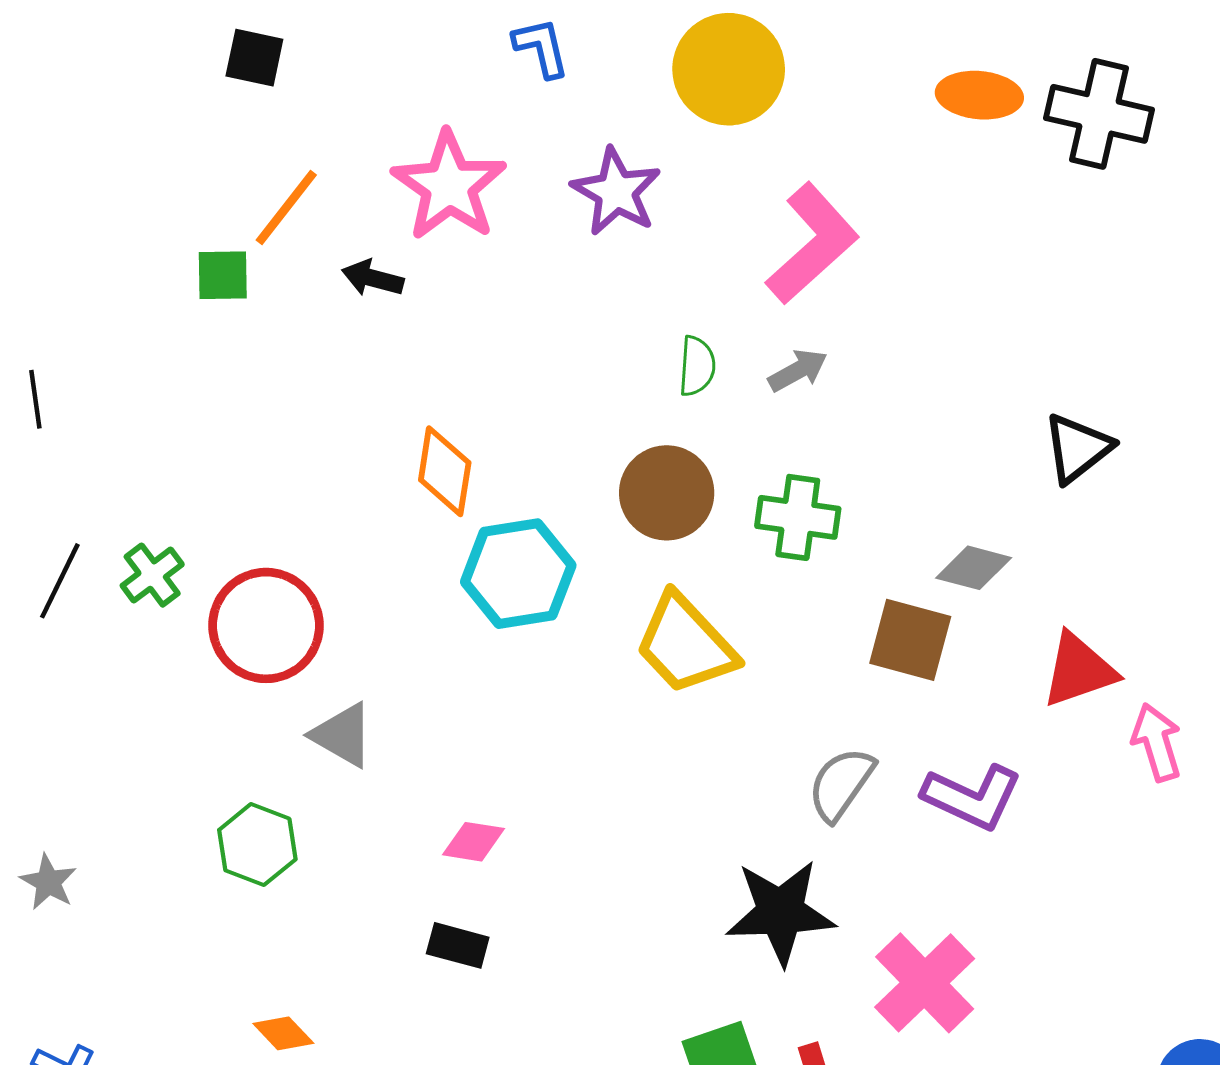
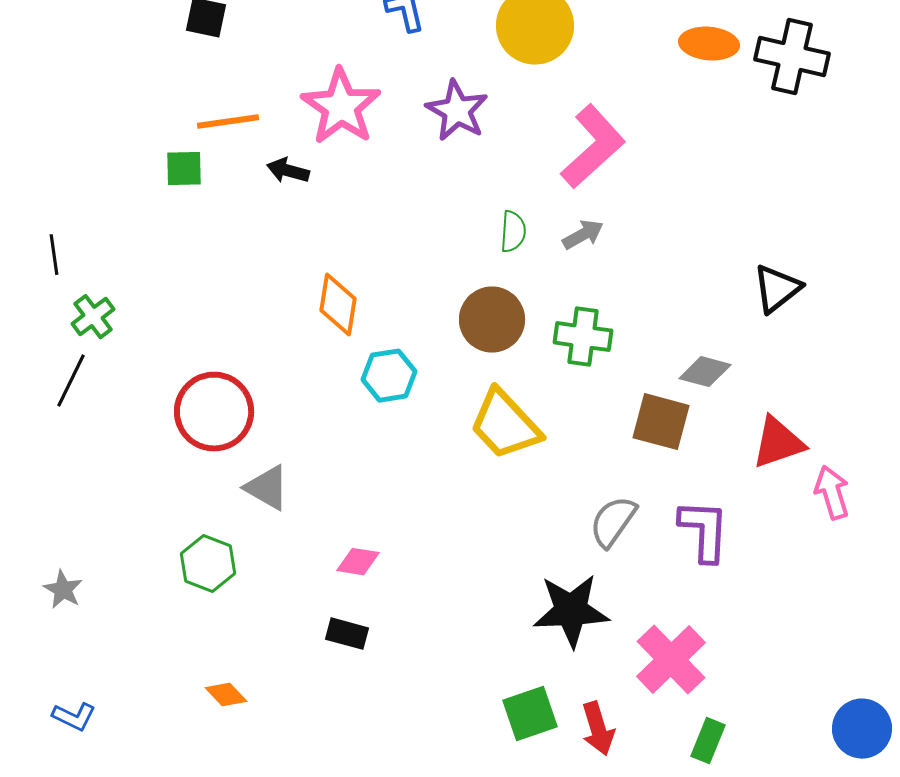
orange line: (286, 208) -> (228, 122), turned 44
cyan hexagon: (518, 574) -> (389, 376), size x0.7
green cross: (152, 575) -> (93, 317), moved
purple L-shape: (972, 797) -> (704, 531), turned -112

